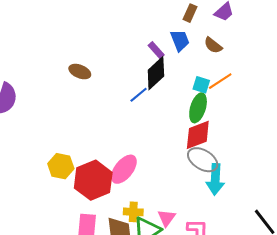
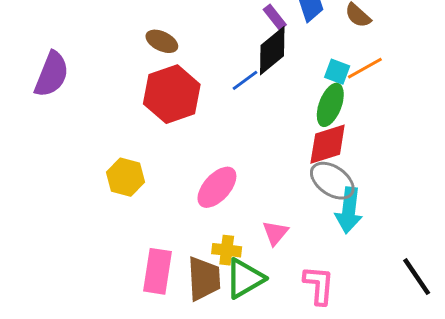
red hexagon: (93, 180) -> (172, 94), moved
pink triangle: (166, 218) -> (275, 233), moved

